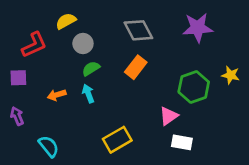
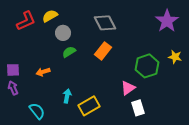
purple star: (198, 28) -> (167, 21), moved, turned -30
red L-shape: (34, 45) -> (26, 21), moved
purple square: (18, 78) -> (13, 70), moved
cyan arrow: (88, 94) -> (67, 96), moved, turned 32
white rectangle: (182, 142) -> (138, 108), turned 63

